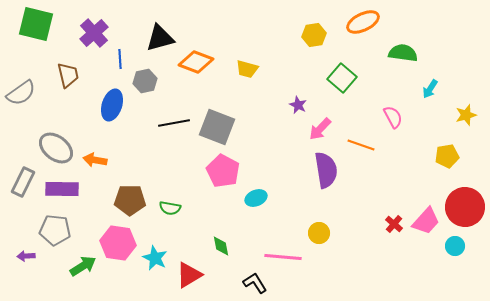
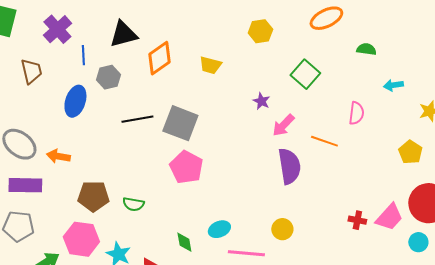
yellow hexagon: (314, 35) -> (260, 31), moved
green semicircle: (403, 53) -> (366, 49), size x0.7
orange diamond: (196, 62) -> (159, 58), turned -56
cyan arrow: (430, 89) -> (393, 85), turned 48
pink semicircle: (393, 117) -> (356, 113), turned 35
yellow pentagon: (447, 156) -> (410, 152), turned -30
cyan ellipse: (256, 198) -> (219, 229), moved
red cross: (394, 224) -> (357, 220), turned -30

